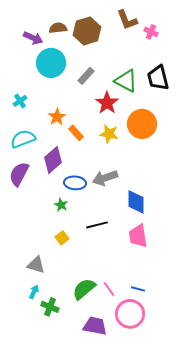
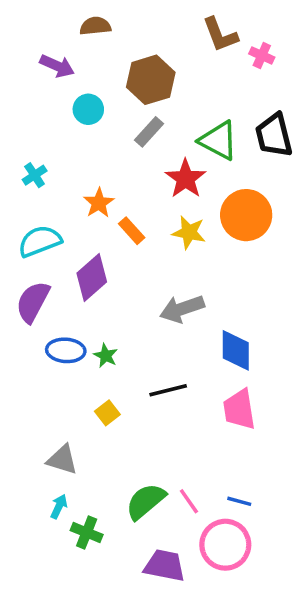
brown semicircle: (58, 28) -> (95, 26), moved
brown hexagon: (87, 31) -> (151, 80), moved
cyan circle: (51, 63) -> (88, 109), size x0.6
blue ellipse: (75, 183) -> (66, 350), moved

